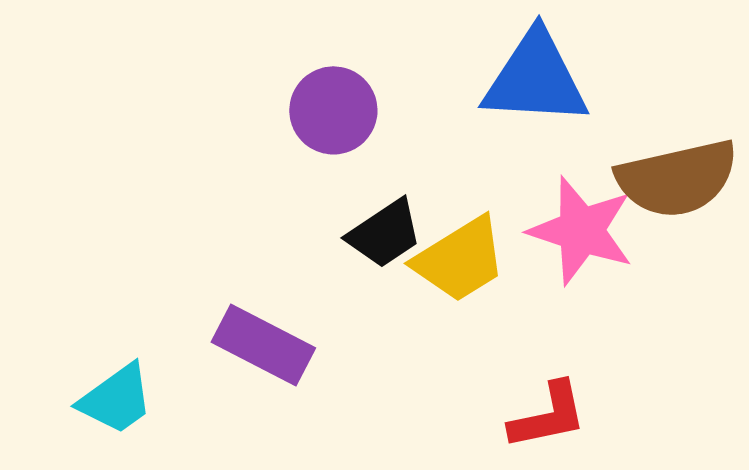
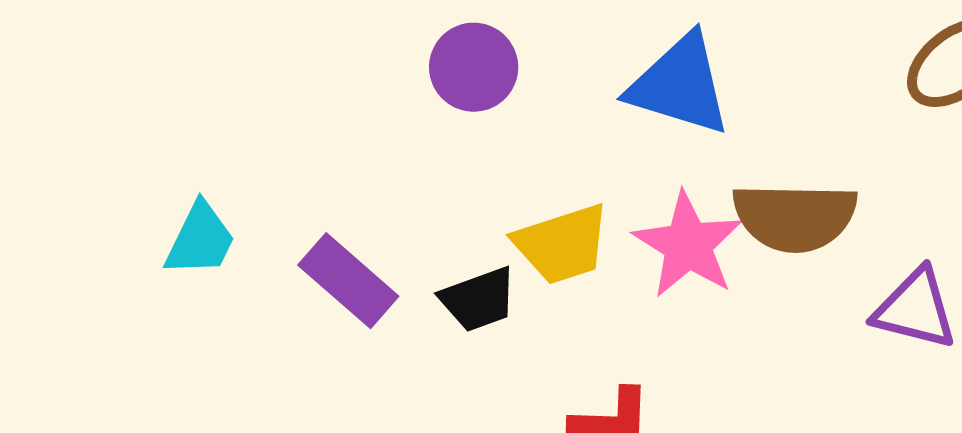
black trapezoid: (385, 234) -> (478, 299), moved
cyan trapezoid: (116, 399) -> (200, 239), moved, turned -42

